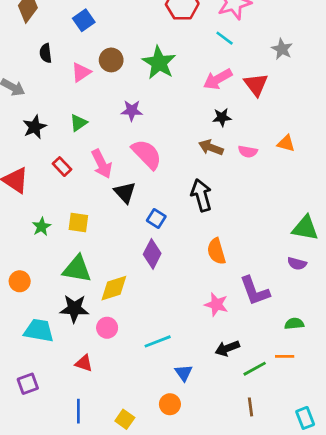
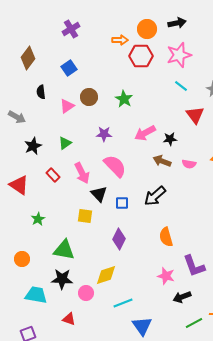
cyan line: (225, 38) -> (181, 86), moved
green star: (159, 63) -> (124, 99), size x0.7
pink arrow: (218, 79) -> (145, 133), moved
black arrow: (201, 195) -> (155, 196), turned -115
blue square: (156, 218) -> (122, 203), moved, turned -32
yellow square: (78, 223) -> (85, 216), moved
yellow diamond: (114, 288) -> (106, 275), moved
black arrow: (227, 348) -> (182, 297), moved
blue triangle: (184, 373) -> (142, 326), size x1.5

